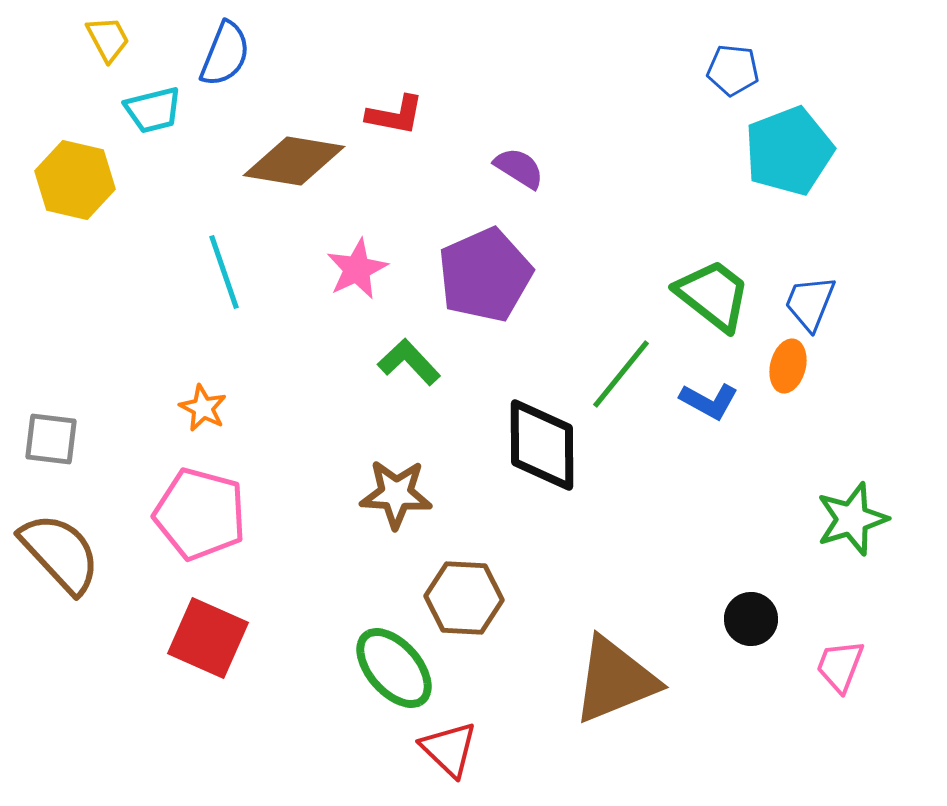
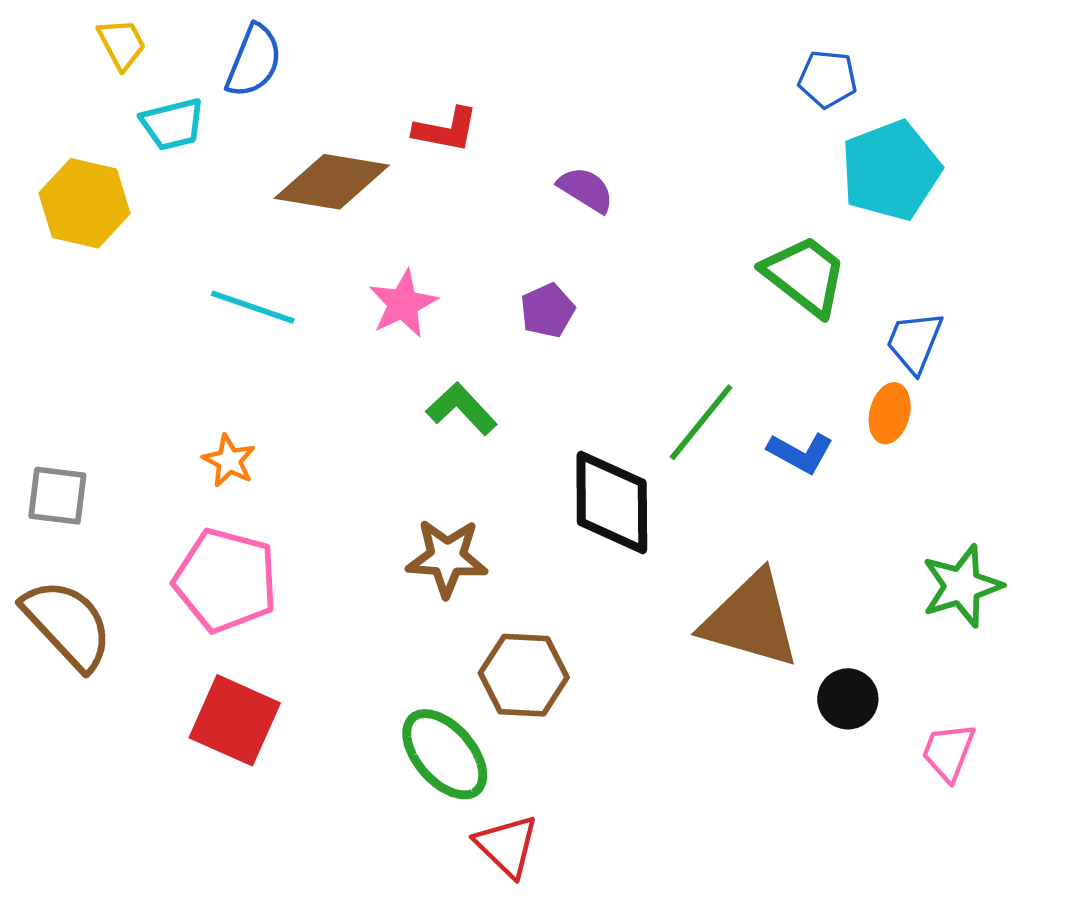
cyan line: (224, 272) -> (253, 307), turned -52
purple pentagon: (485, 275) -> (547, 310), size x0.5
green trapezoid: (713, 295) -> (805, 275), moved
brown triangle: (615, 680) -> (751, 620), moved, turned 38

